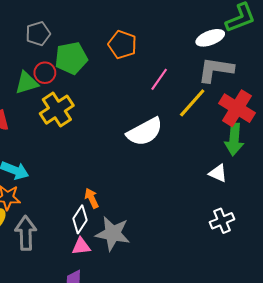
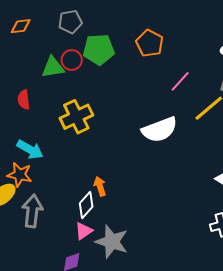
yellow cross: (57, 110) -> (76, 117), moved
gray star: (113, 234) -> (112, 242), moved
pink triangle: (81, 246) -> (84, 231), turned -36

